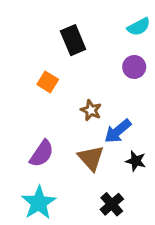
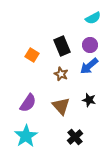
black rectangle: (73, 40) -> (62, 46), moved
blue arrow: (118, 131) -> (89, 66), moved
black star: (136, 161) -> (89, 100), moved

